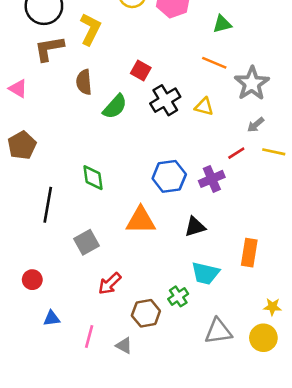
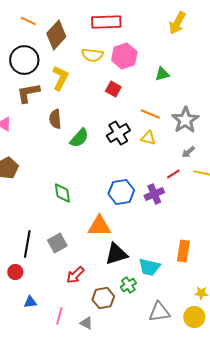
orange line: (214, 63) -> (150, 114), moved
red square: (141, 70) -> (113, 89), moved
black line: (48, 205) -> (27, 244), moved
black triangle: (195, 227) -> (116, 254), moved, size x1.4

